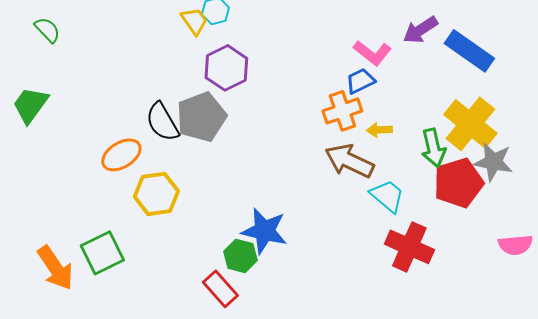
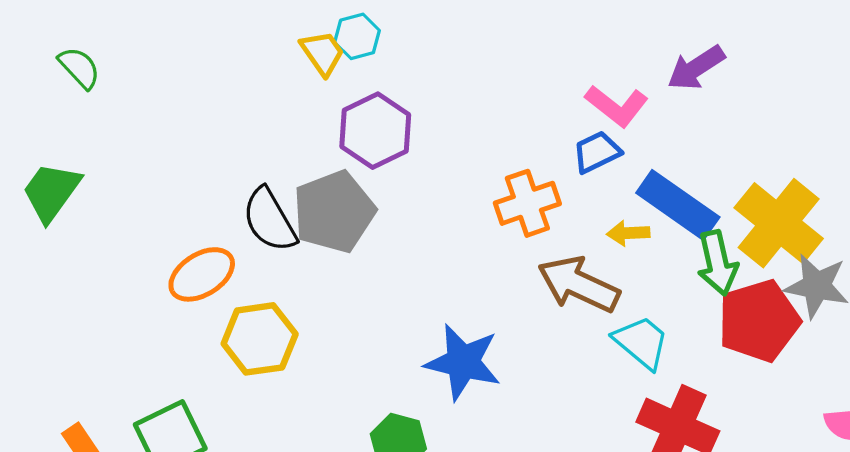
blue rectangle: (469, 51) -> (678, 205), moved
orange cross: (342, 111) -> (527, 203), moved
blue star: (264, 231) -> (463, 362), moved

